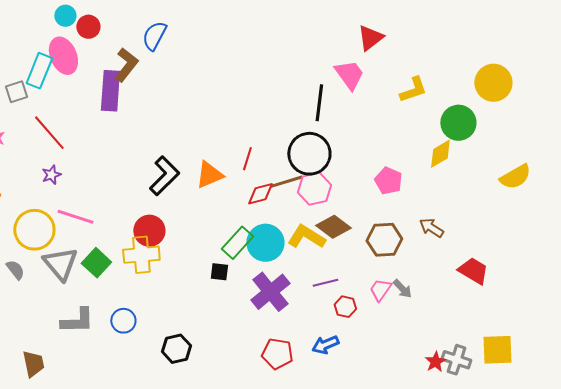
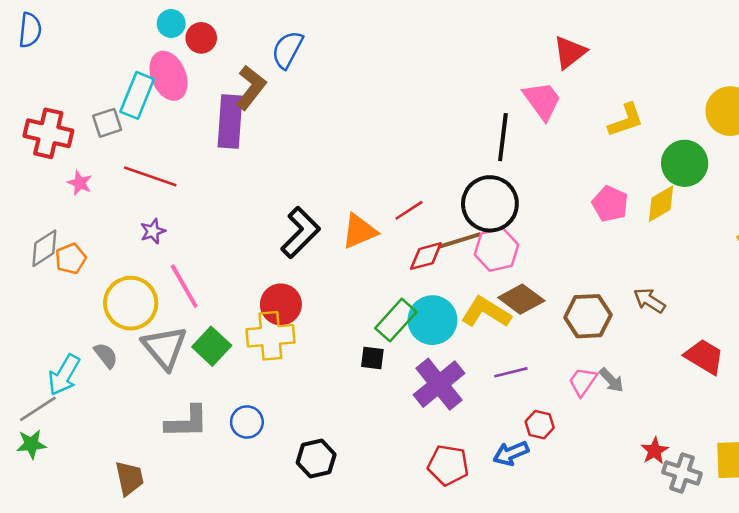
red line: (49, 133) -> (150, 176), turned -30
red line: (247, 159) -> (409, 210), turned 40
pink pentagon: (388, 181) -> (610, 204), moved
pink line: (75, 217) -> (184, 286), turned 42
red hexagon: (345, 307) -> (540, 425), moved
red star: (435, 362) -> (655, 451), moved

